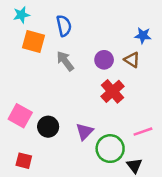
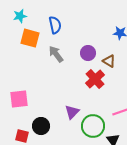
brown triangle: (132, 60) -> (109, 61), moved
pink square: (20, 116) -> (19, 99), turned -36
black circle: (48, 127) -> (41, 126), moved

